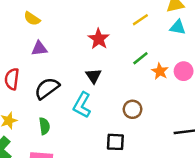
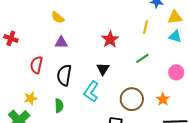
yellow line: (140, 20) -> (145, 27), turned -48
orange star: (160, 71) -> (163, 99), moved
black semicircle: (47, 88) -> (64, 75), turned -50
brown circle: (133, 109) -> (132, 99), size x1.5

